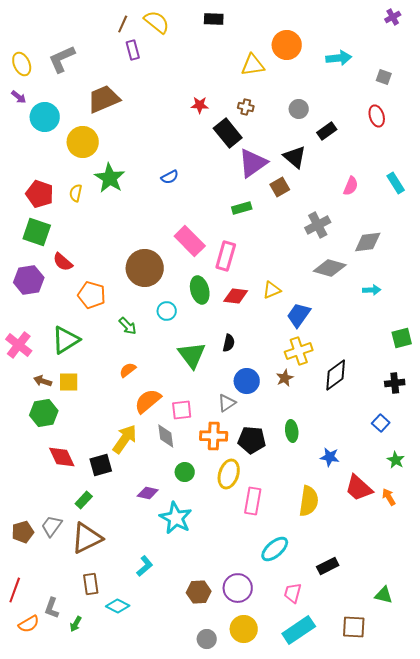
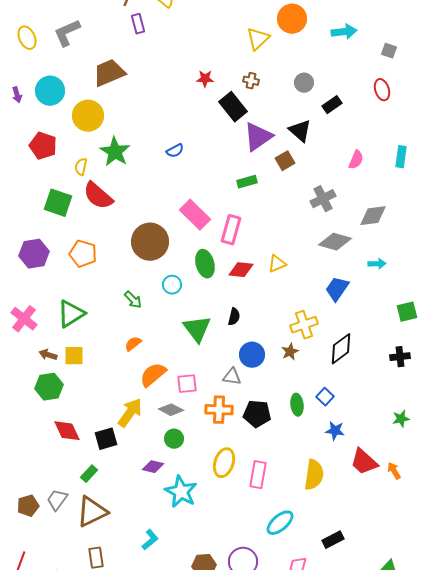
yellow triangle: (253, 65) -> (258, 39), turned -35
purple arrow: (19, 97) -> (17, 95), moved, turned 35
cyan rectangle: (396, 183) -> (401, 157), turned 40
red pentagon: (40, 194) -> (43, 146), moved
green square: (37, 232) -> (58, 203), moved
red semicircle: (63, 262) -> (98, 196), moved, size x1.5
orange pentagon: (92, 295) -> (83, 254), moved
blue trapezoid: (299, 315) -> (337, 289), moved
gray triangle: (227, 403) -> (232, 377), turned 42
blue square: (381, 423) -> (325, 397), moved
gray diamond: (166, 436) -> (171, 410), turned -55
green star: (396, 460) -> (401, 419), moved, turned 30
green circle: (185, 472) -> (174, 439), moved
yellow ellipse: (229, 474) -> (224, 463), moved

